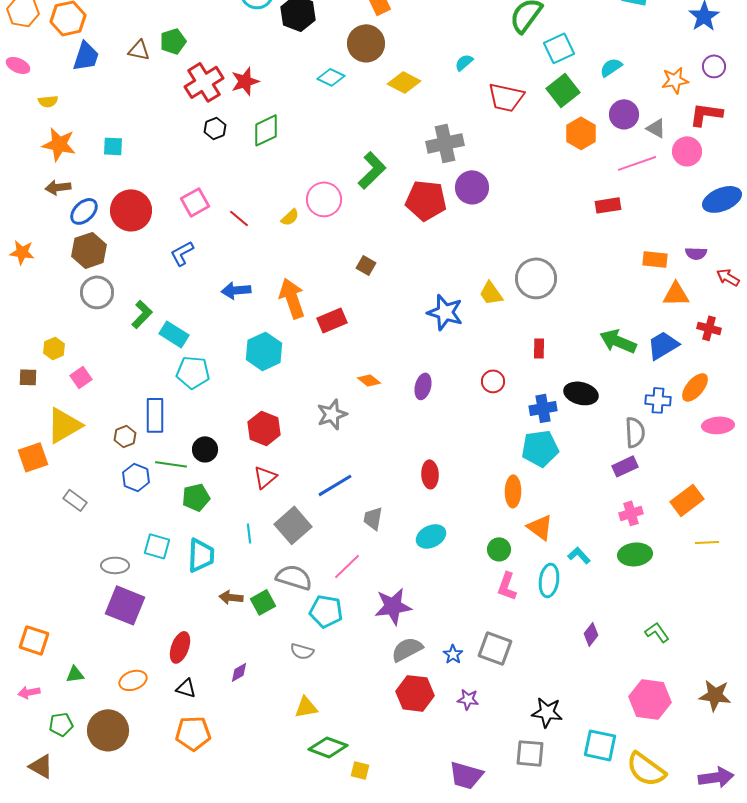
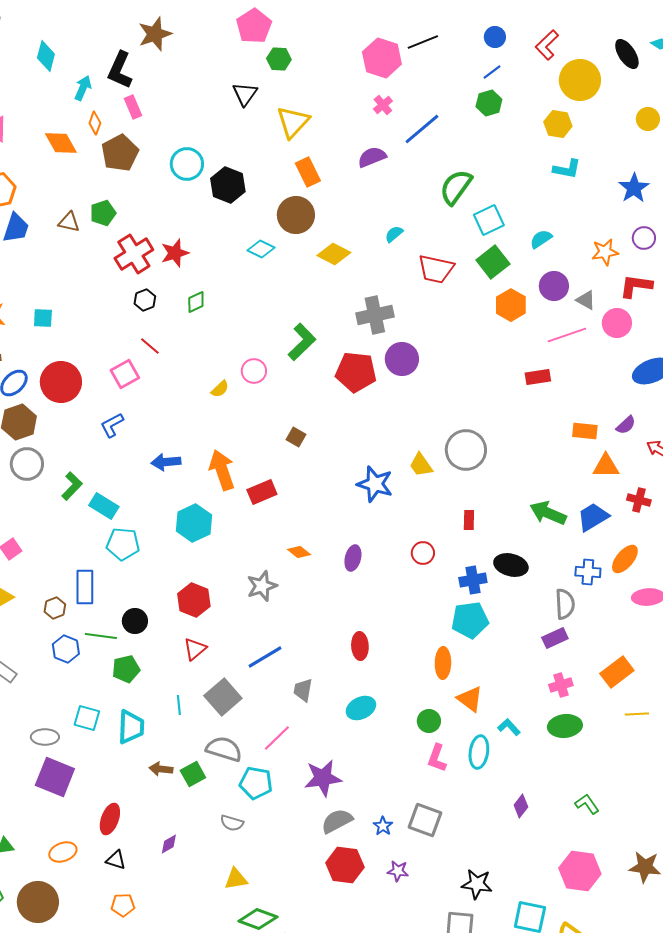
green diamond: (266, 130) -> (196, 302), size x0.7
pink circle: (324, 199) -> (254, 371), size x0.7
red line: (239, 218) -> (150, 346), moved
purple semicircle: (696, 253) -> (626, 425), turned -45
orange pentagon: (193, 733) -> (123, 905), size x0.7

